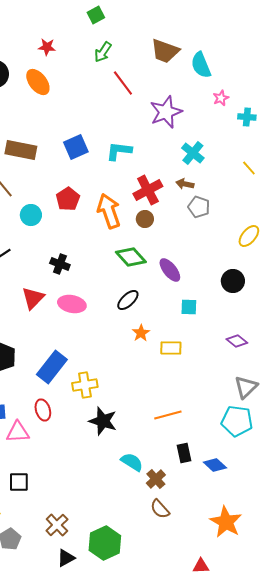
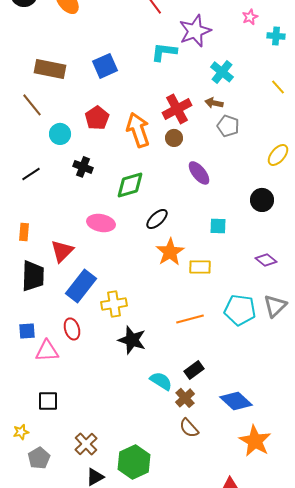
cyan L-shape: (119, 151) -> (164, 52), moved
green diamond: (131, 257) -> (130, 185), moved, turned -64
black cross: (60, 264) -> (83, 167), moved
purple ellipse: (170, 270) -> (199, 173), moved
red triangle: (33, 298) -> (62, 251), moved
orange star: (141, 333) -> (170, 252), size x1.6
orange line: (168, 415) -> (190, 319), moved
cyan pentagon: (237, 421) -> (240, 310), moved
black rectangle: (184, 453) -> (194, 370), moved, turned 66
blue diamond: (215, 465) -> (236, 401), moved, size x1.4

